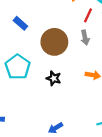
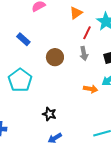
brown circle: (54, 42) -> (55, 57), size x0.7
black star: (54, 78) -> (49, 114), moved

